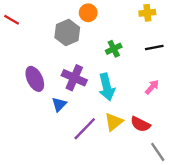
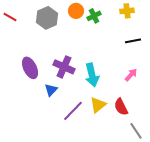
gray hexagon: (67, 32) -> (47, 18), moved
green cross: (114, 49) -> (94, 16), moved
red semicircle: (140, 124) -> (121, 107), turned 36

